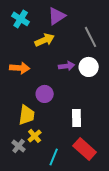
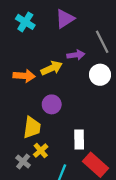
yellow arrow: (45, 40) -> (52, 68), moved
purple arrow: (67, 66) -> (76, 55), moved
white rectangle: (77, 118) -> (79, 140), moved

